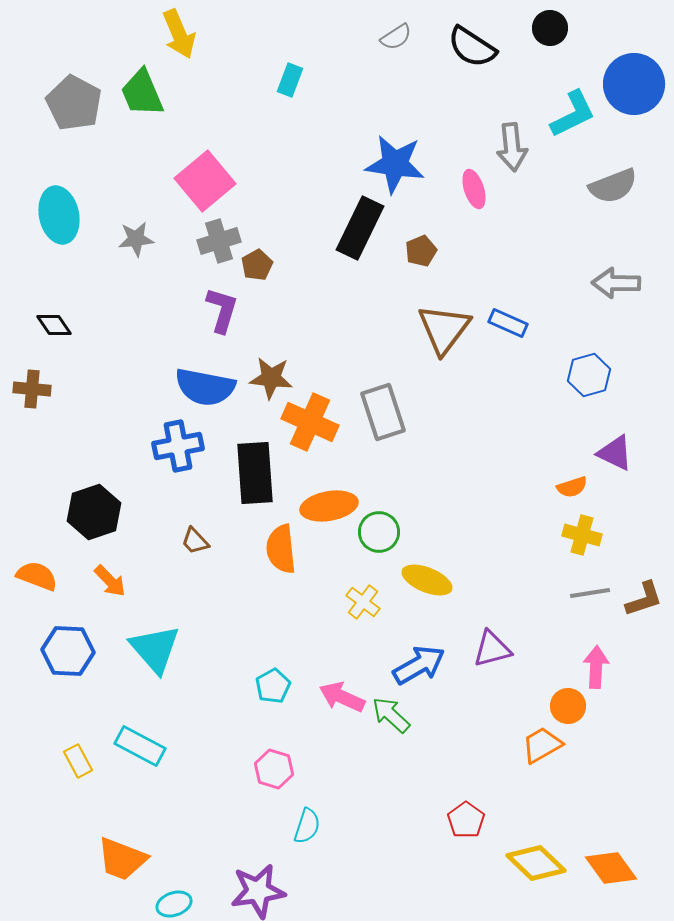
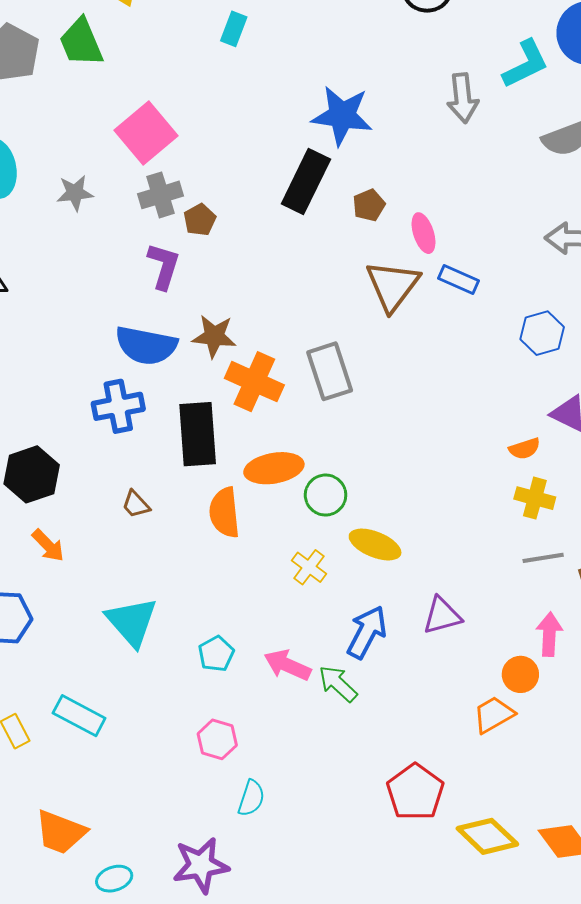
pink ellipse: (474, 189) -> (423, 233), moved
cyan triangle: (155, 649) -> (132, 622), moved
blue arrow: (419, 665) -> (367, 632), turned -32
red pentagon: (466, 820) -> (415, 792), size x1.5

